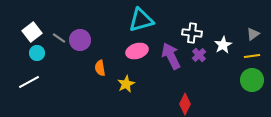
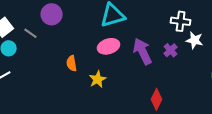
white cross: (192, 33) -> (181, 21), moved
purple circle: (80, 40) -> (52, 14), moved
white star: (223, 45) -> (195, 40), turned -30

